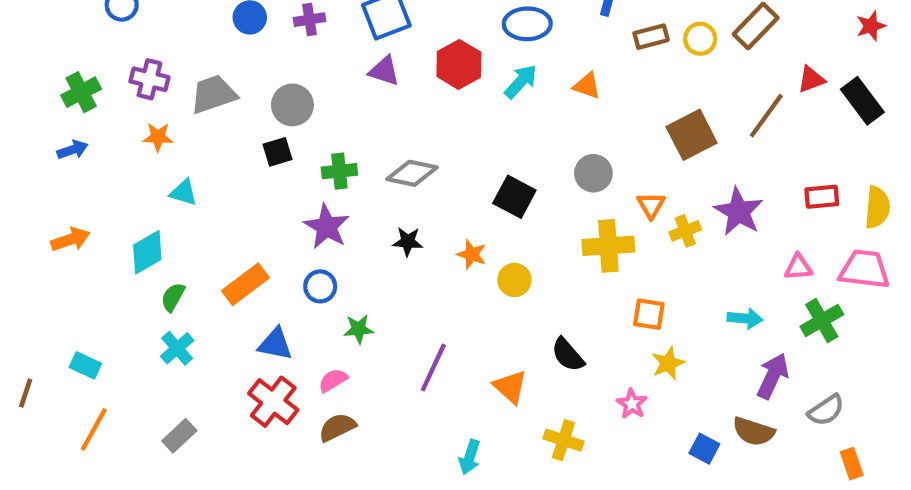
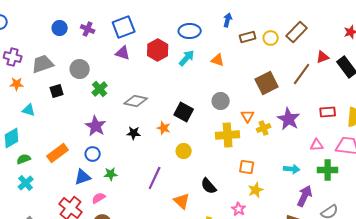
purple cross: (310, 20) -> (88, 29), turned 32
black square: (277, 152) -> (57, 91), moved
green cross: (339, 171) -> (100, 89), moved, turned -35
orange star: (472, 254) -> (164, 128), moved
green semicircle: (173, 297) -> (24, 159), turned 40
green cross: (822, 321) -> (328, 170), turned 30
blue triangle: (275, 344) -> (83, 177), moved, turned -30
purple line: (433, 368) -> (155, 178), moved

